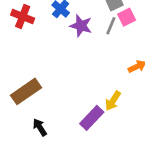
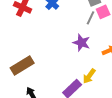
purple star: (81, 26) -> (81, 43), moved

